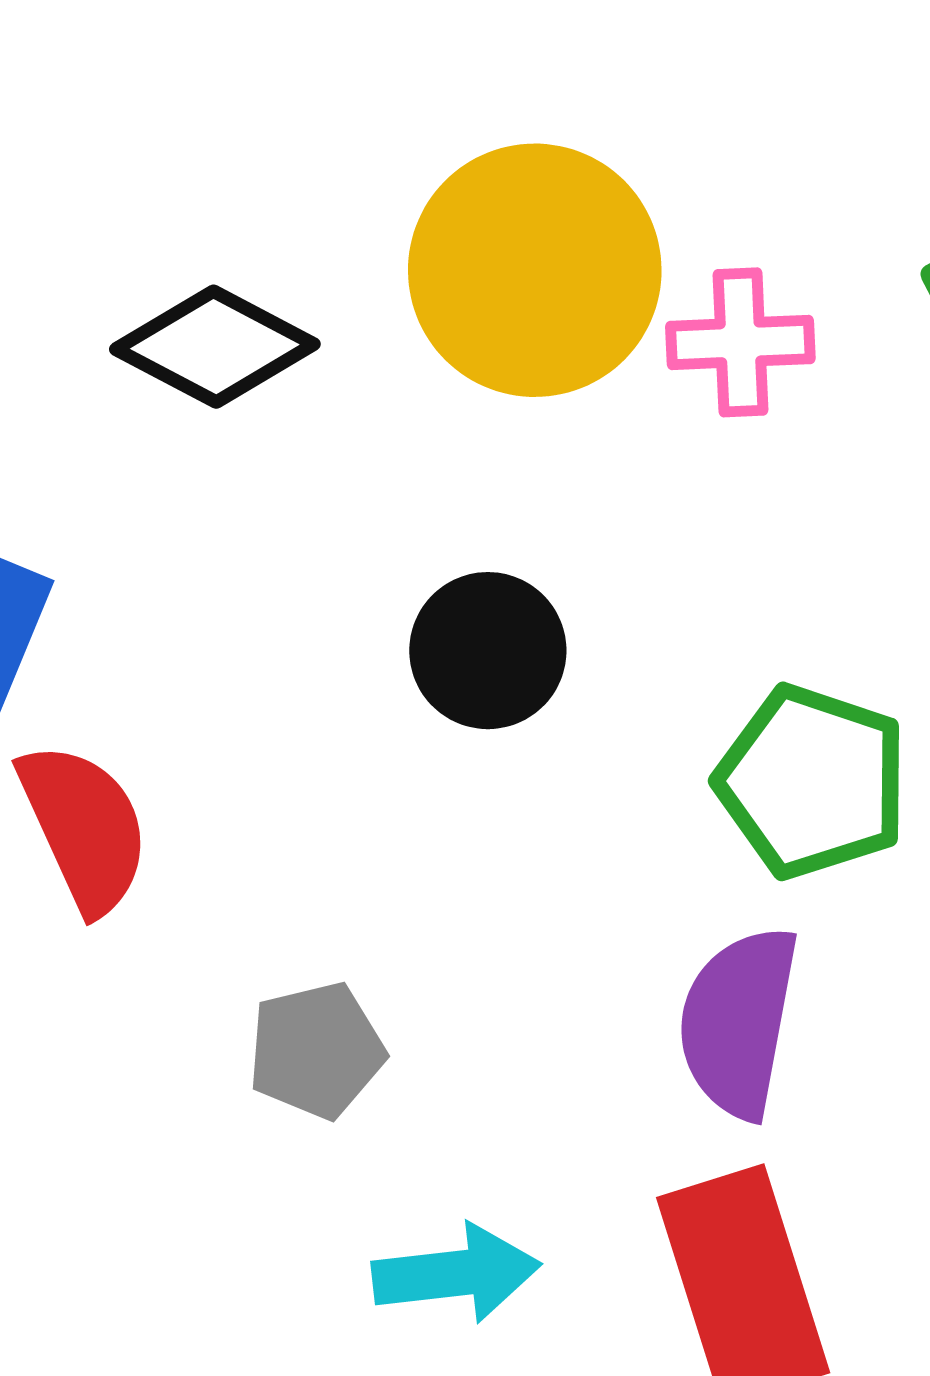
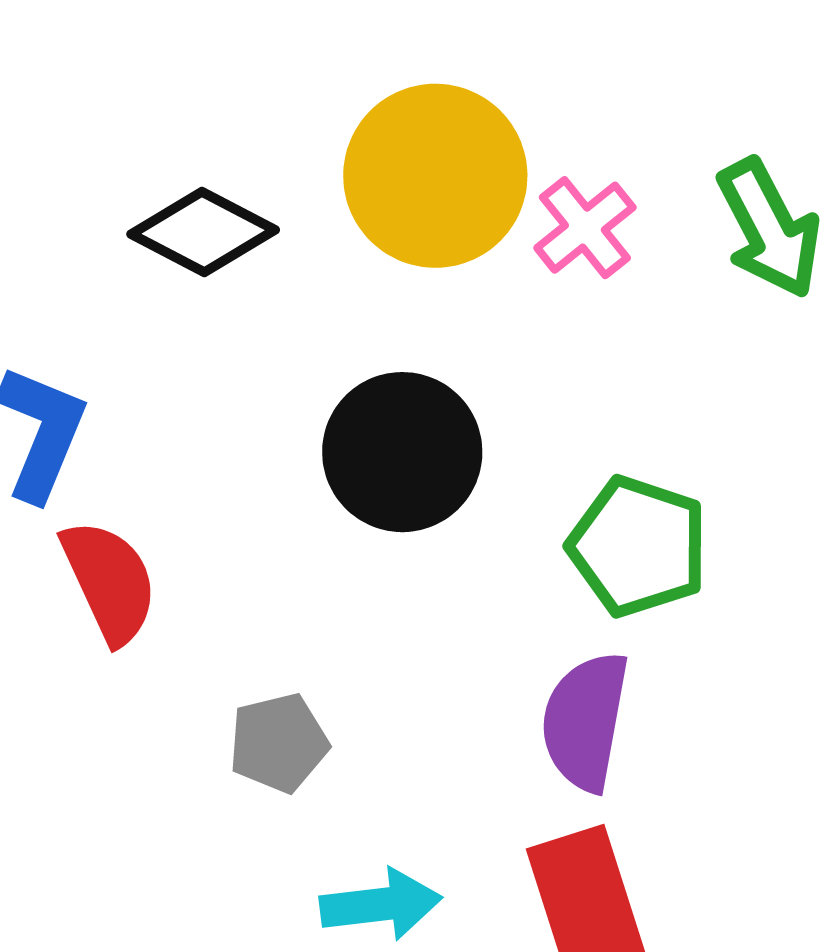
pink cross: (740, 342) -> (585, 228), turned -36
black circle: (488, 651) -> (402, 452), size x1.4

